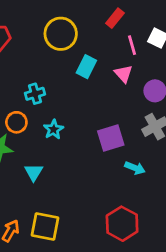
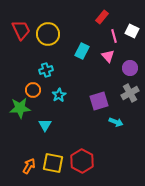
yellow circle: (61, 34) -> (48, 34), moved
red hexagon: (122, 224) -> (82, 161), moved

